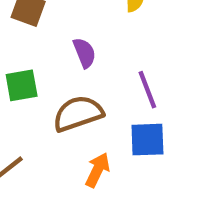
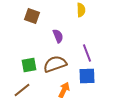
green square: (22, 85) -> (29, 65), moved

